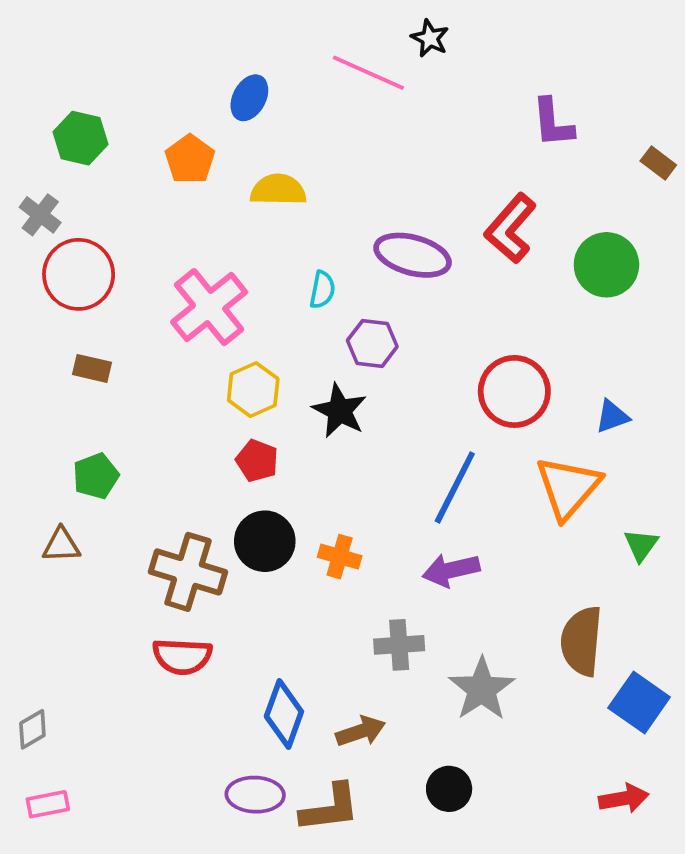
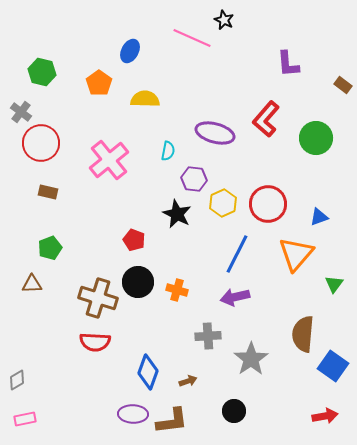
yellow hexagon: (253, 390) -> (223, 203), moved
brown arrow: (361, 731) -> (188, 381), size x0.7

